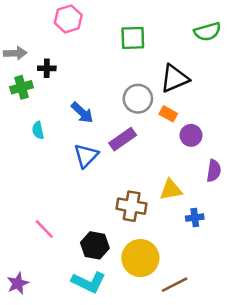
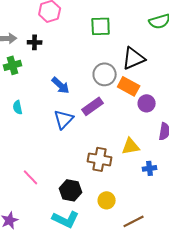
black cross: (47, 68) -> (35, 42), moved
orange rectangle: (168, 114) -> (129, 86), size x1.5
cyan semicircle: (38, 130) -> (18, 107), moved
yellow circle: (140, 258) -> (107, 200), size x0.6

